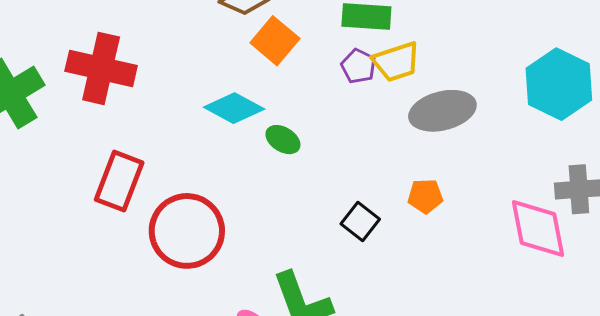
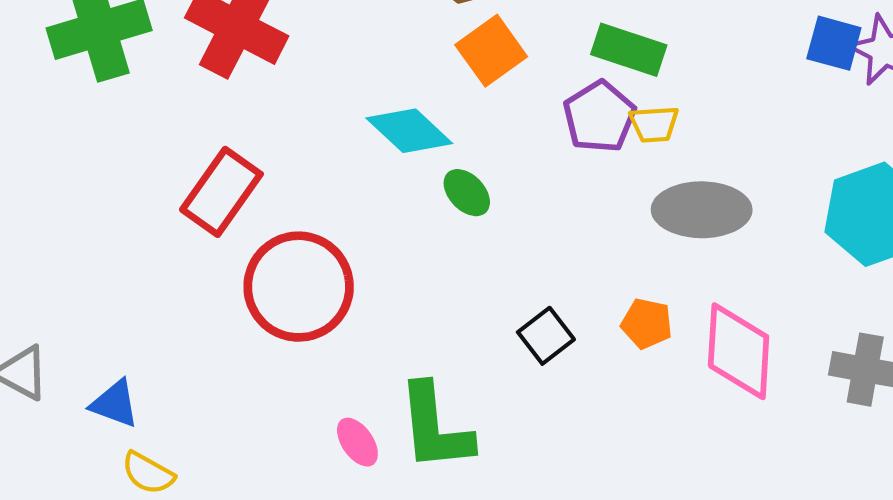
yellow trapezoid: (396, 62) -> (654, 124), size x0.7
purple pentagon: (358, 66) -> (599, 117), size x1.4
pink diamond: (538, 228) -> (739, 351), moved

